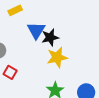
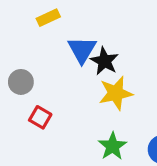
black star: (50, 37) -> (104, 61), turned -30

